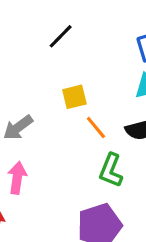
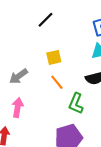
orange line: (96, 128) -> (57, 82), moved

